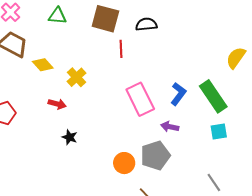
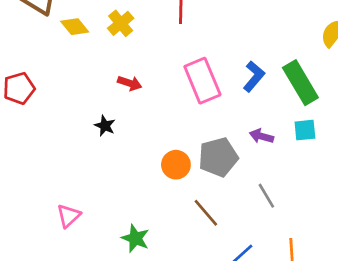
yellow cross: (77, 77) -> (121, 23), moved
red arrow: (57, 104) -> (130, 83), moved
purple arrow: (170, 127) -> (261, 136), moved
gray line: (214, 182) -> (266, 196), moved

